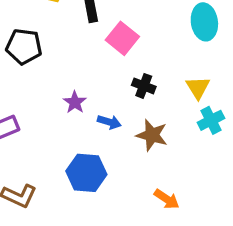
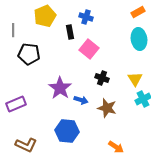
purple star: (75, 102) -> (60, 88), size x1.6

